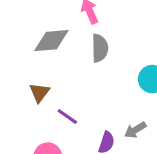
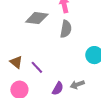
brown triangle: (39, 92) -> (16, 62), moved, turned -40

